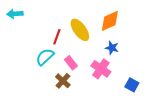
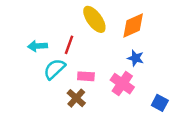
cyan arrow: (15, 14) -> (38, 46), moved
yellow ellipse: (80, 30) -> (94, 19), moved
pink rectangle: (71, 63) -> (86, 76), turned -48

